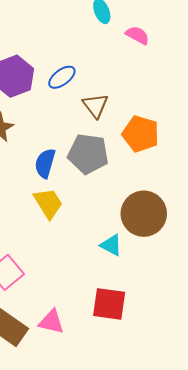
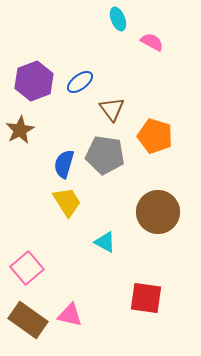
cyan triangle: (111, 245) -> (105, 242), moved
red square: (109, 304) -> (146, 298), moved

